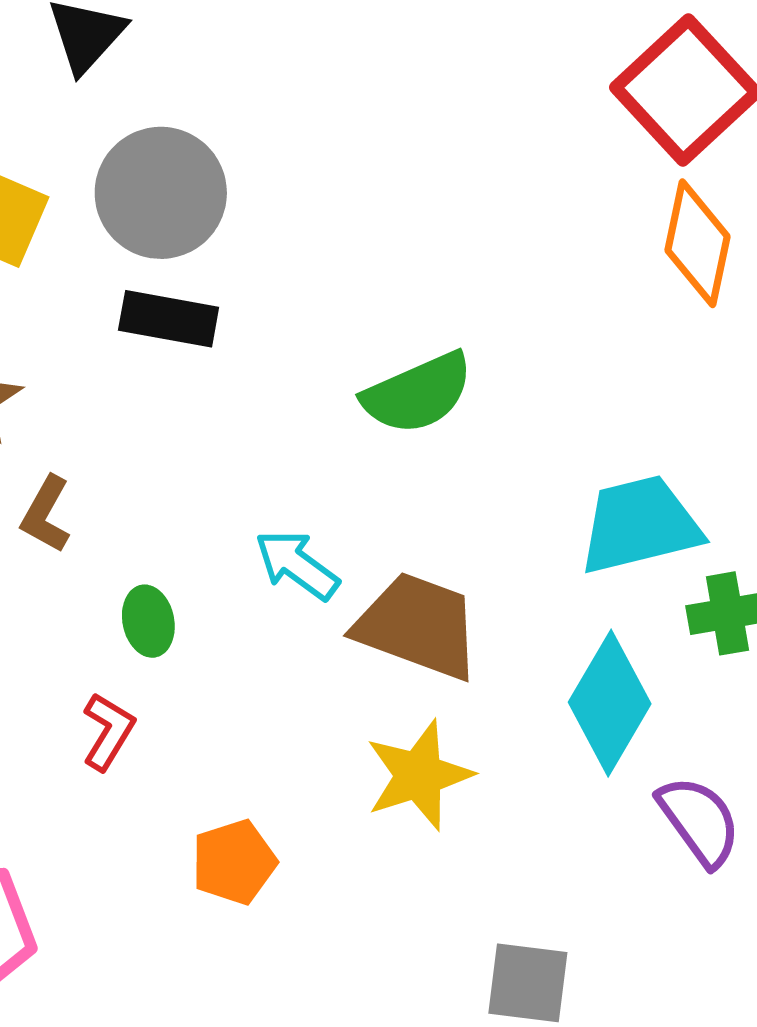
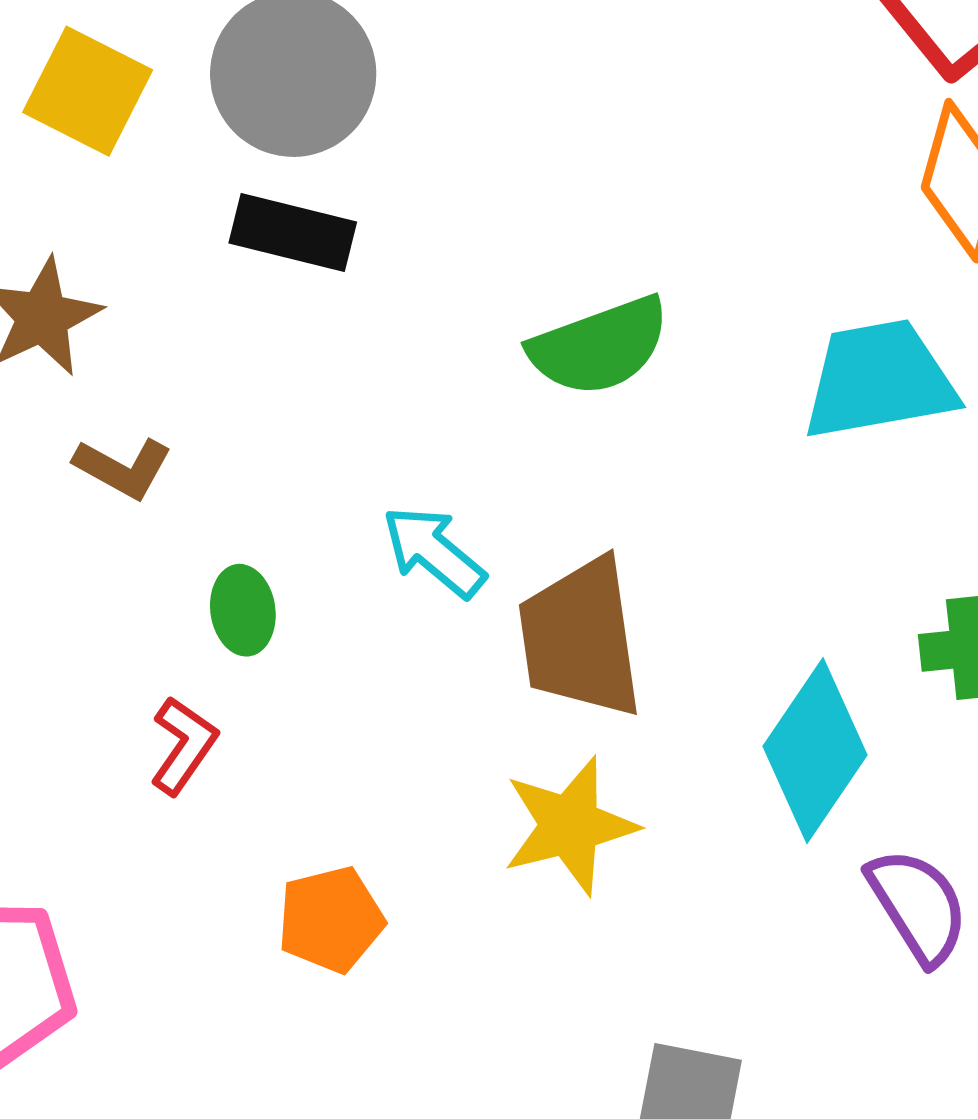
brown L-shape: (46, 514) -> (123, 468), turned -94
cyan trapezoid: (640, 525) -> (879, 380), moved
brown trapezoid: (418, 626) -> (581, 638), turned -122

